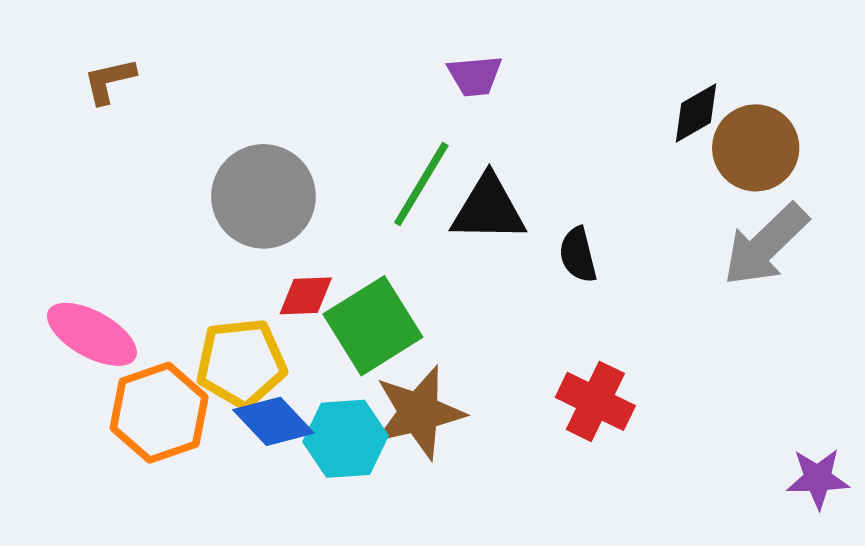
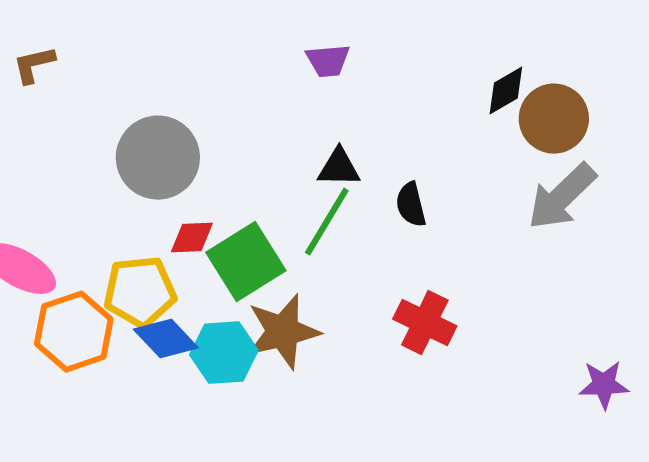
green line: (421, 184) -> (327, 222), moved
black triangle: (488, 209) -> (339, 168), size x0.7

